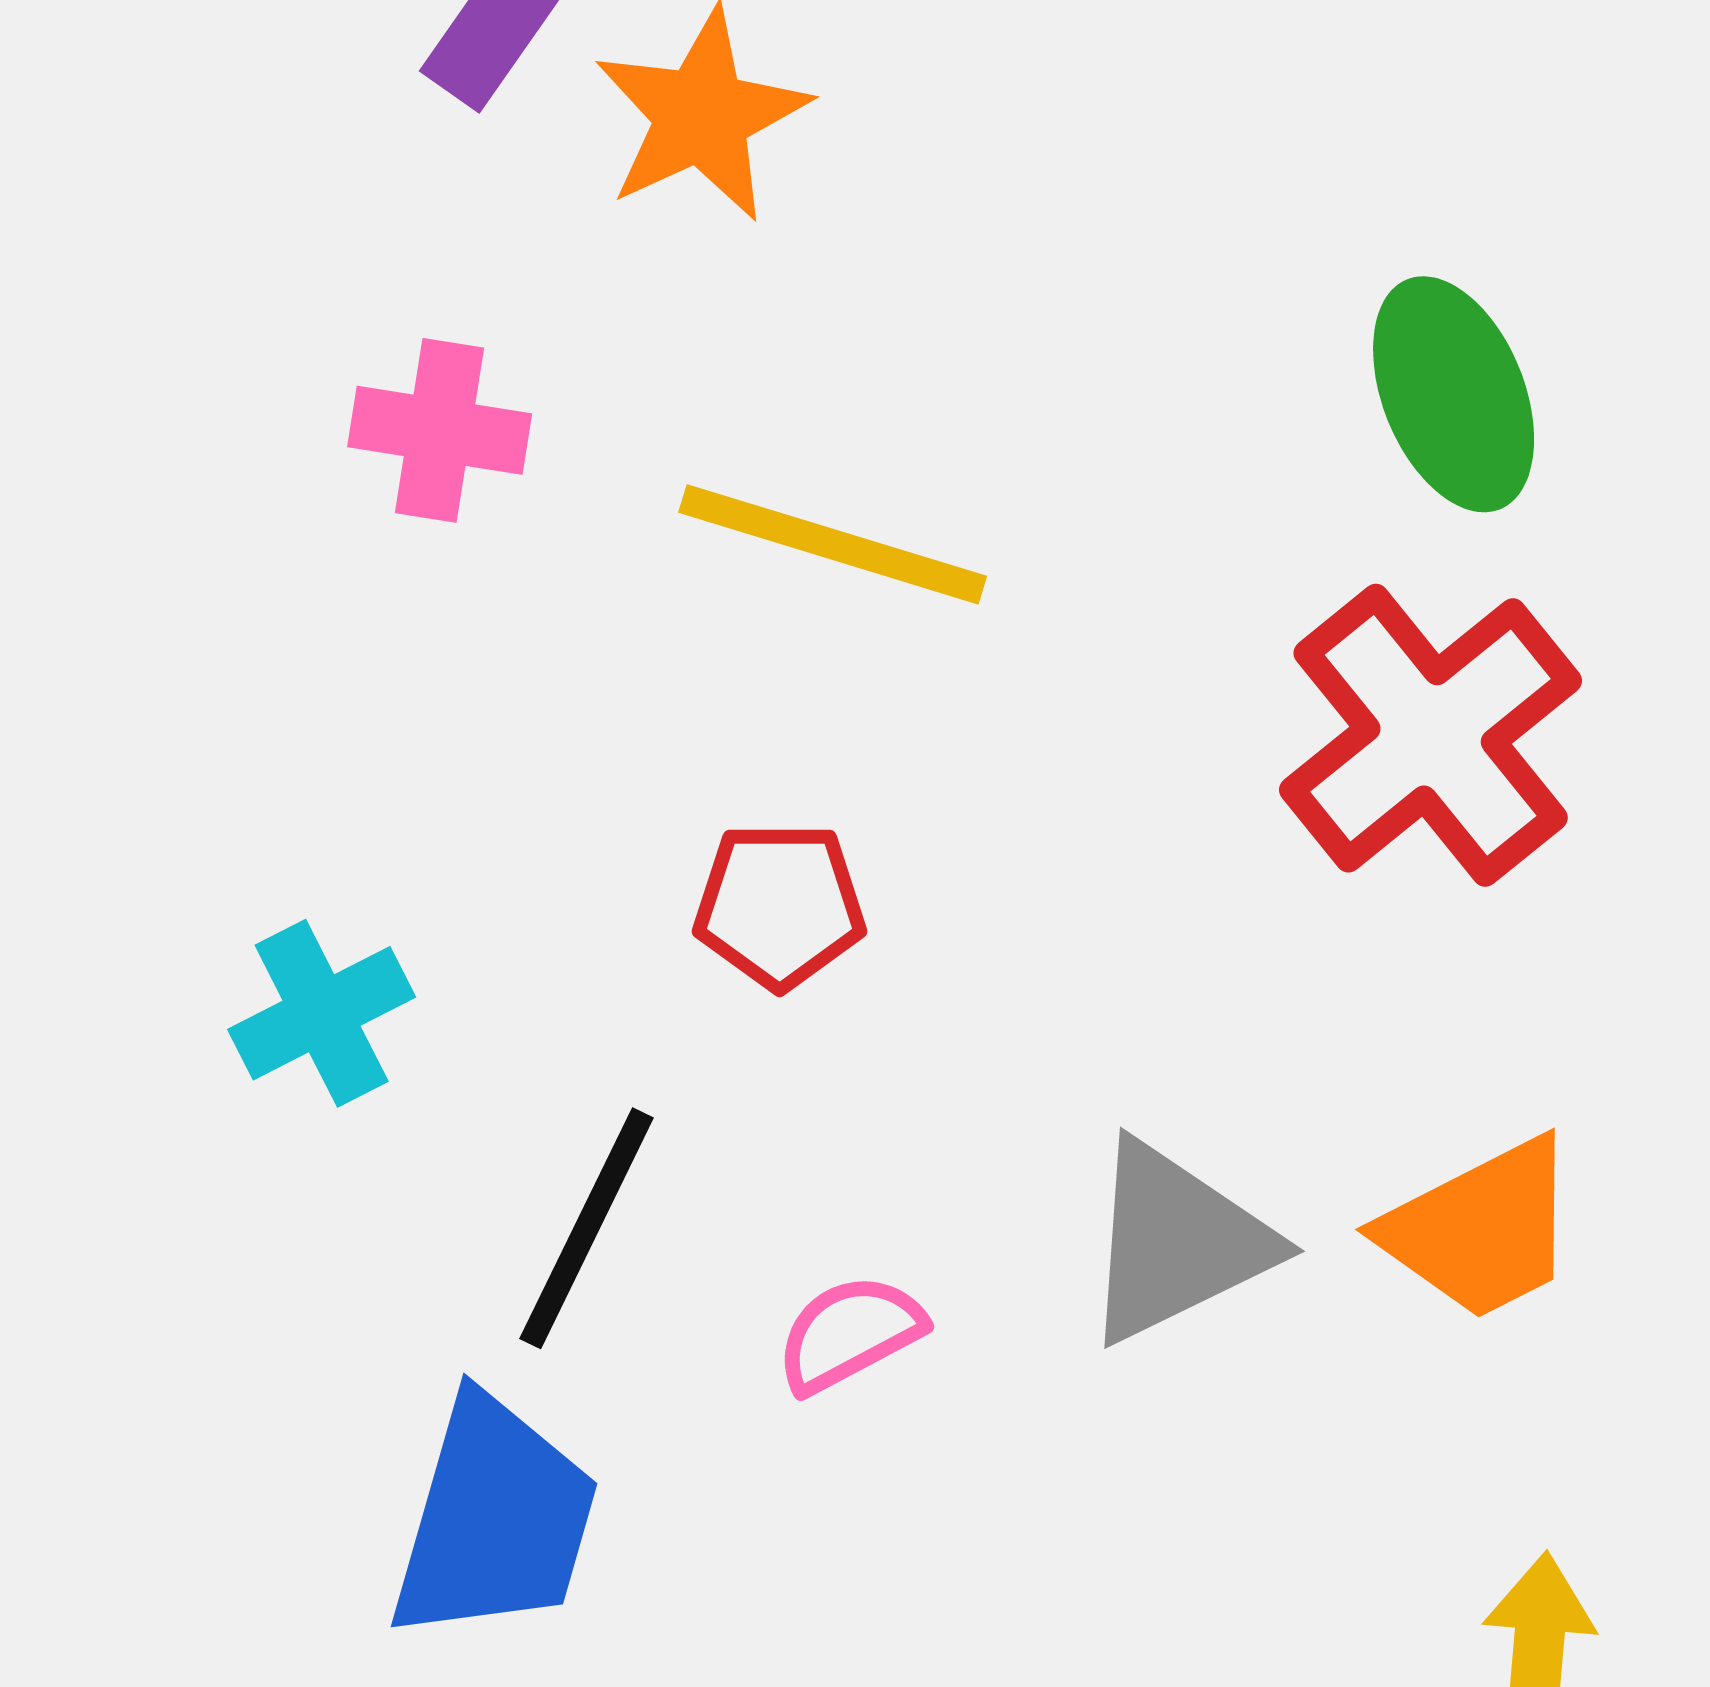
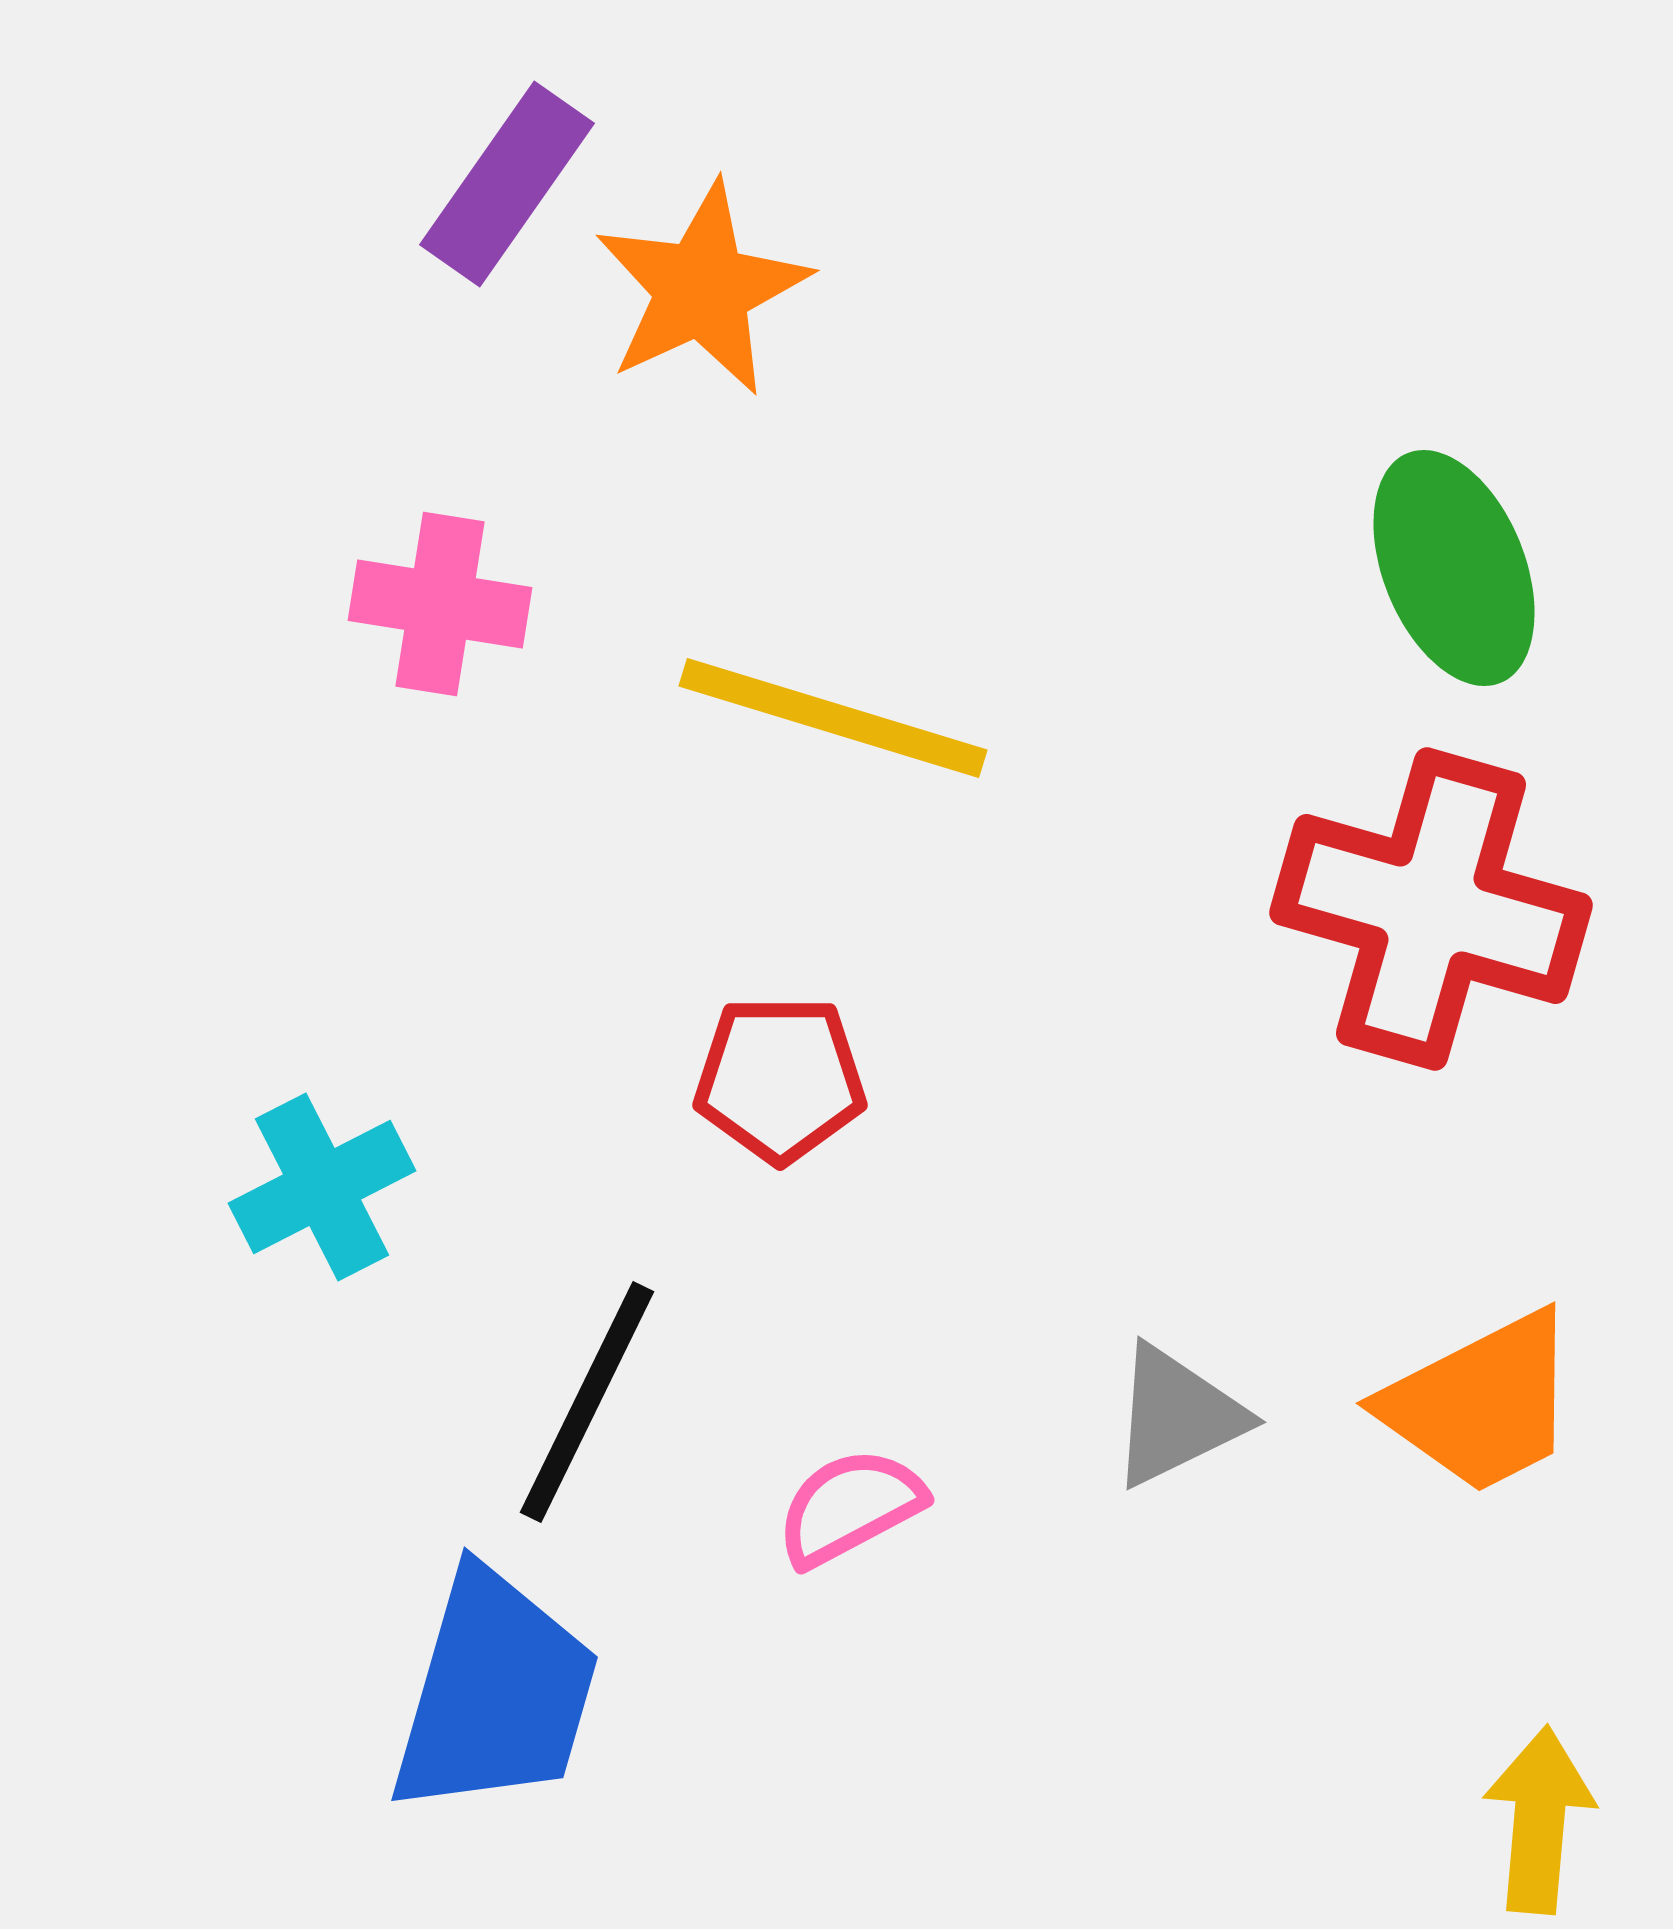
red cross: (1431, 735) -> (1431, 909), turned -35
gray triangle: (1177, 1242) -> (1177, 1416), size x0.7

